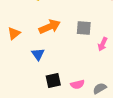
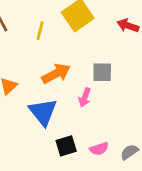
pink arrow: (103, 44) -> (85, 97), moved
blue triangle: (38, 54) -> (43, 112), size x1.6

